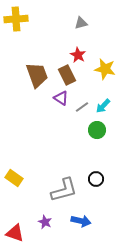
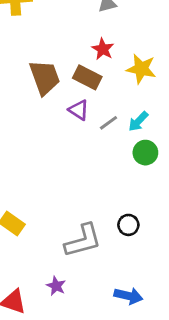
brown rectangle: (67, 75) -> (87, 77), turned -36
green circle: (97, 130) -> (145, 153), moved
blue arrow: (81, 221) -> (128, 296), moved

